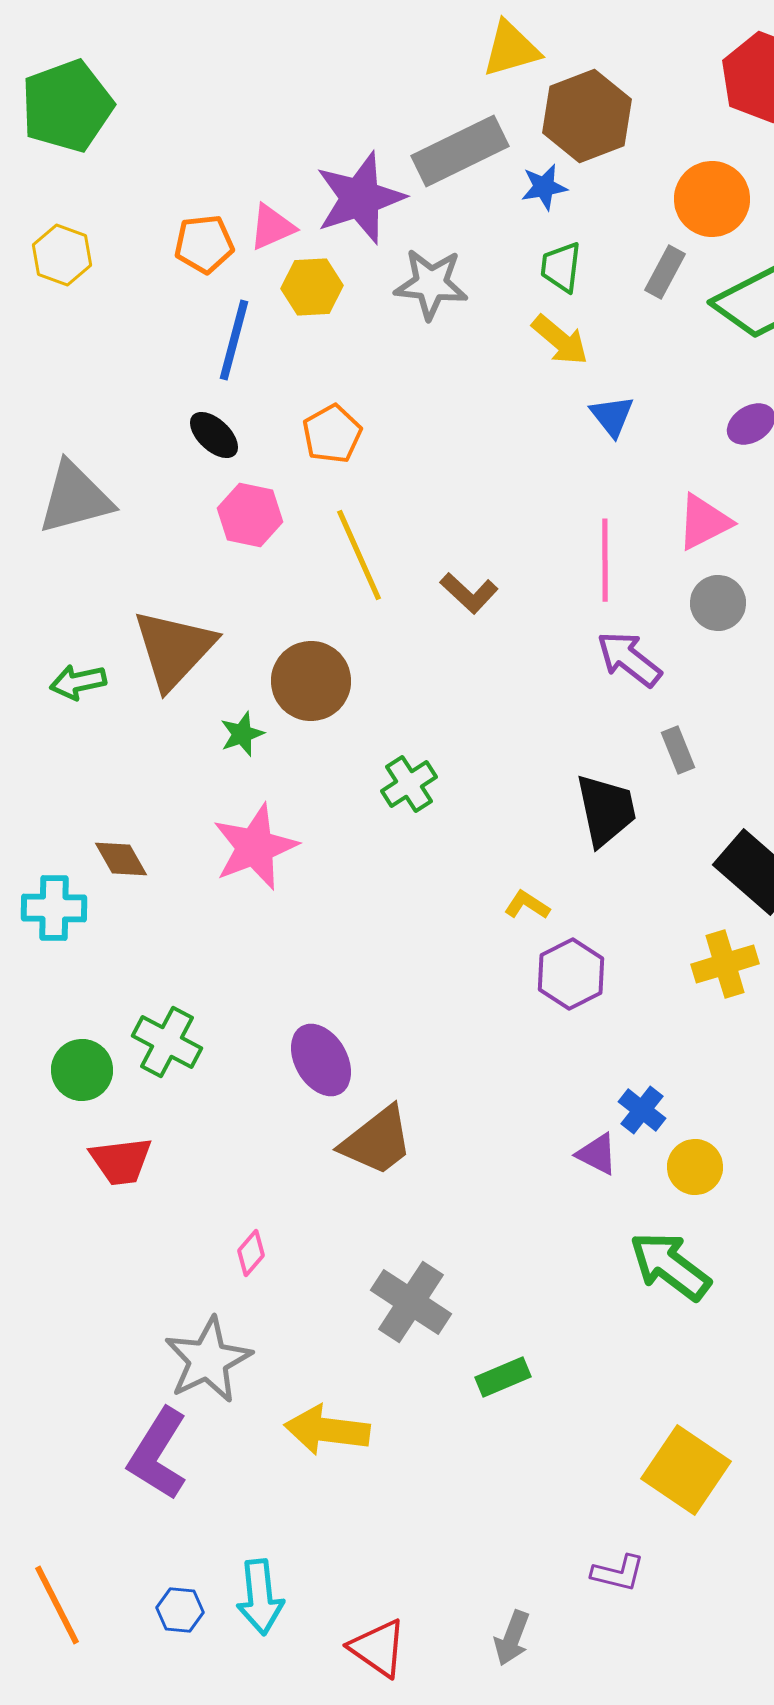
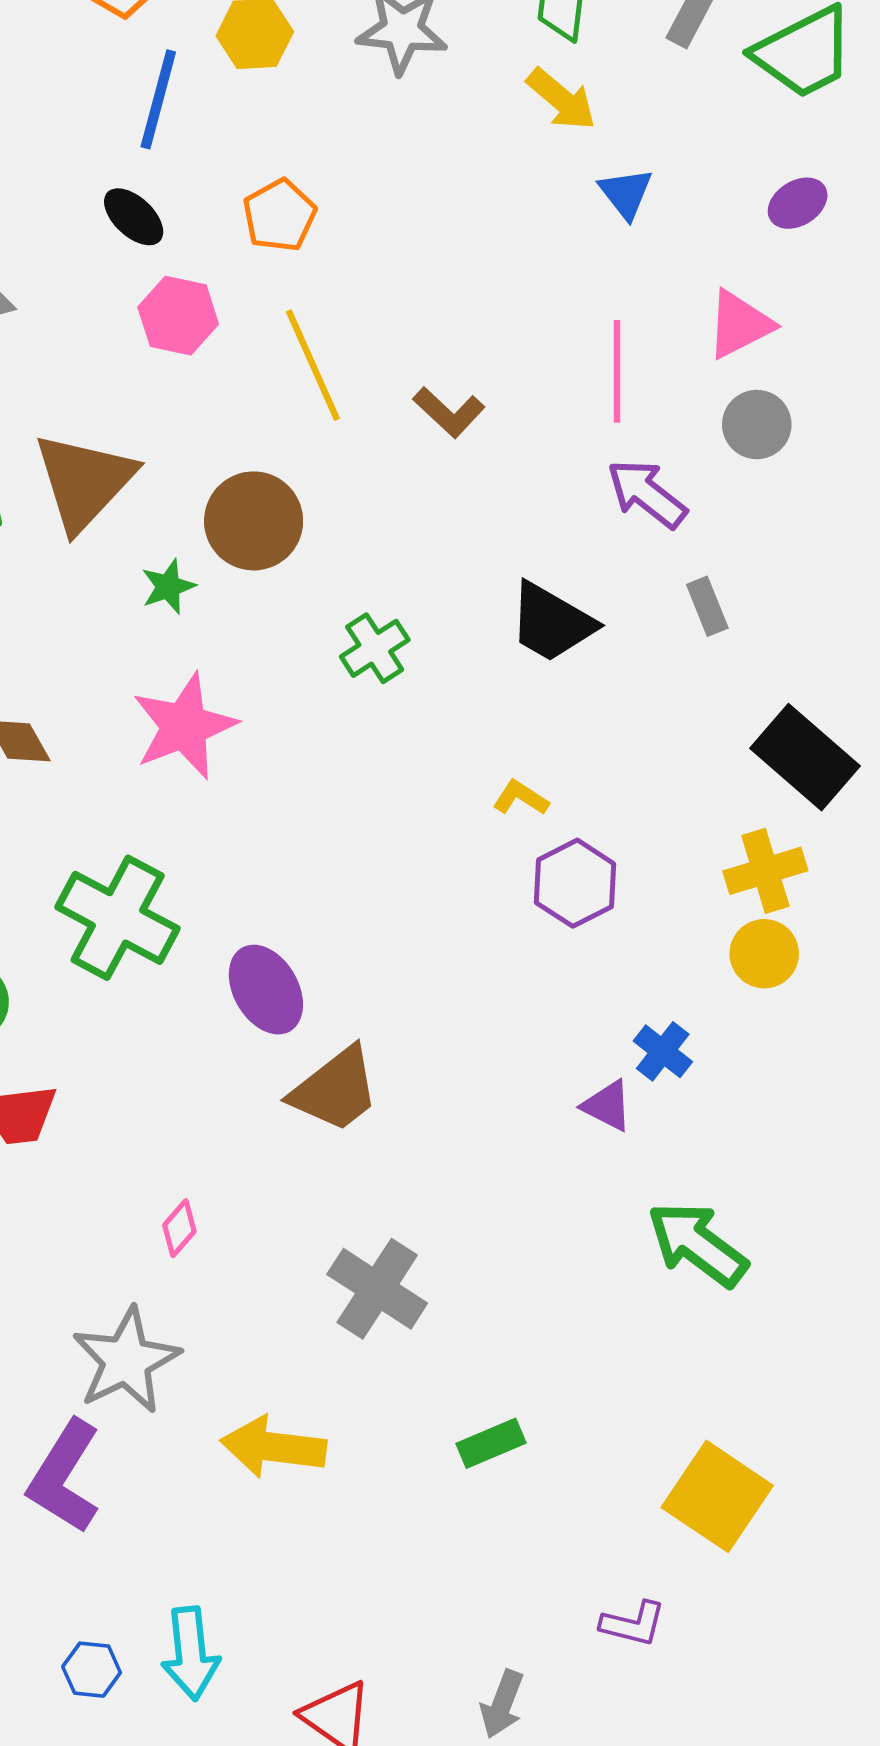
black trapezoid: (606, 810) -> (552, 622), moved, turned 132
green cross: (167, 1042) -> (118, 918), moved, size x1.4
yellow circle: (695, 1167) -> (764, 954), moved
green rectangle: (503, 1377) -> (491, 1443), moved

